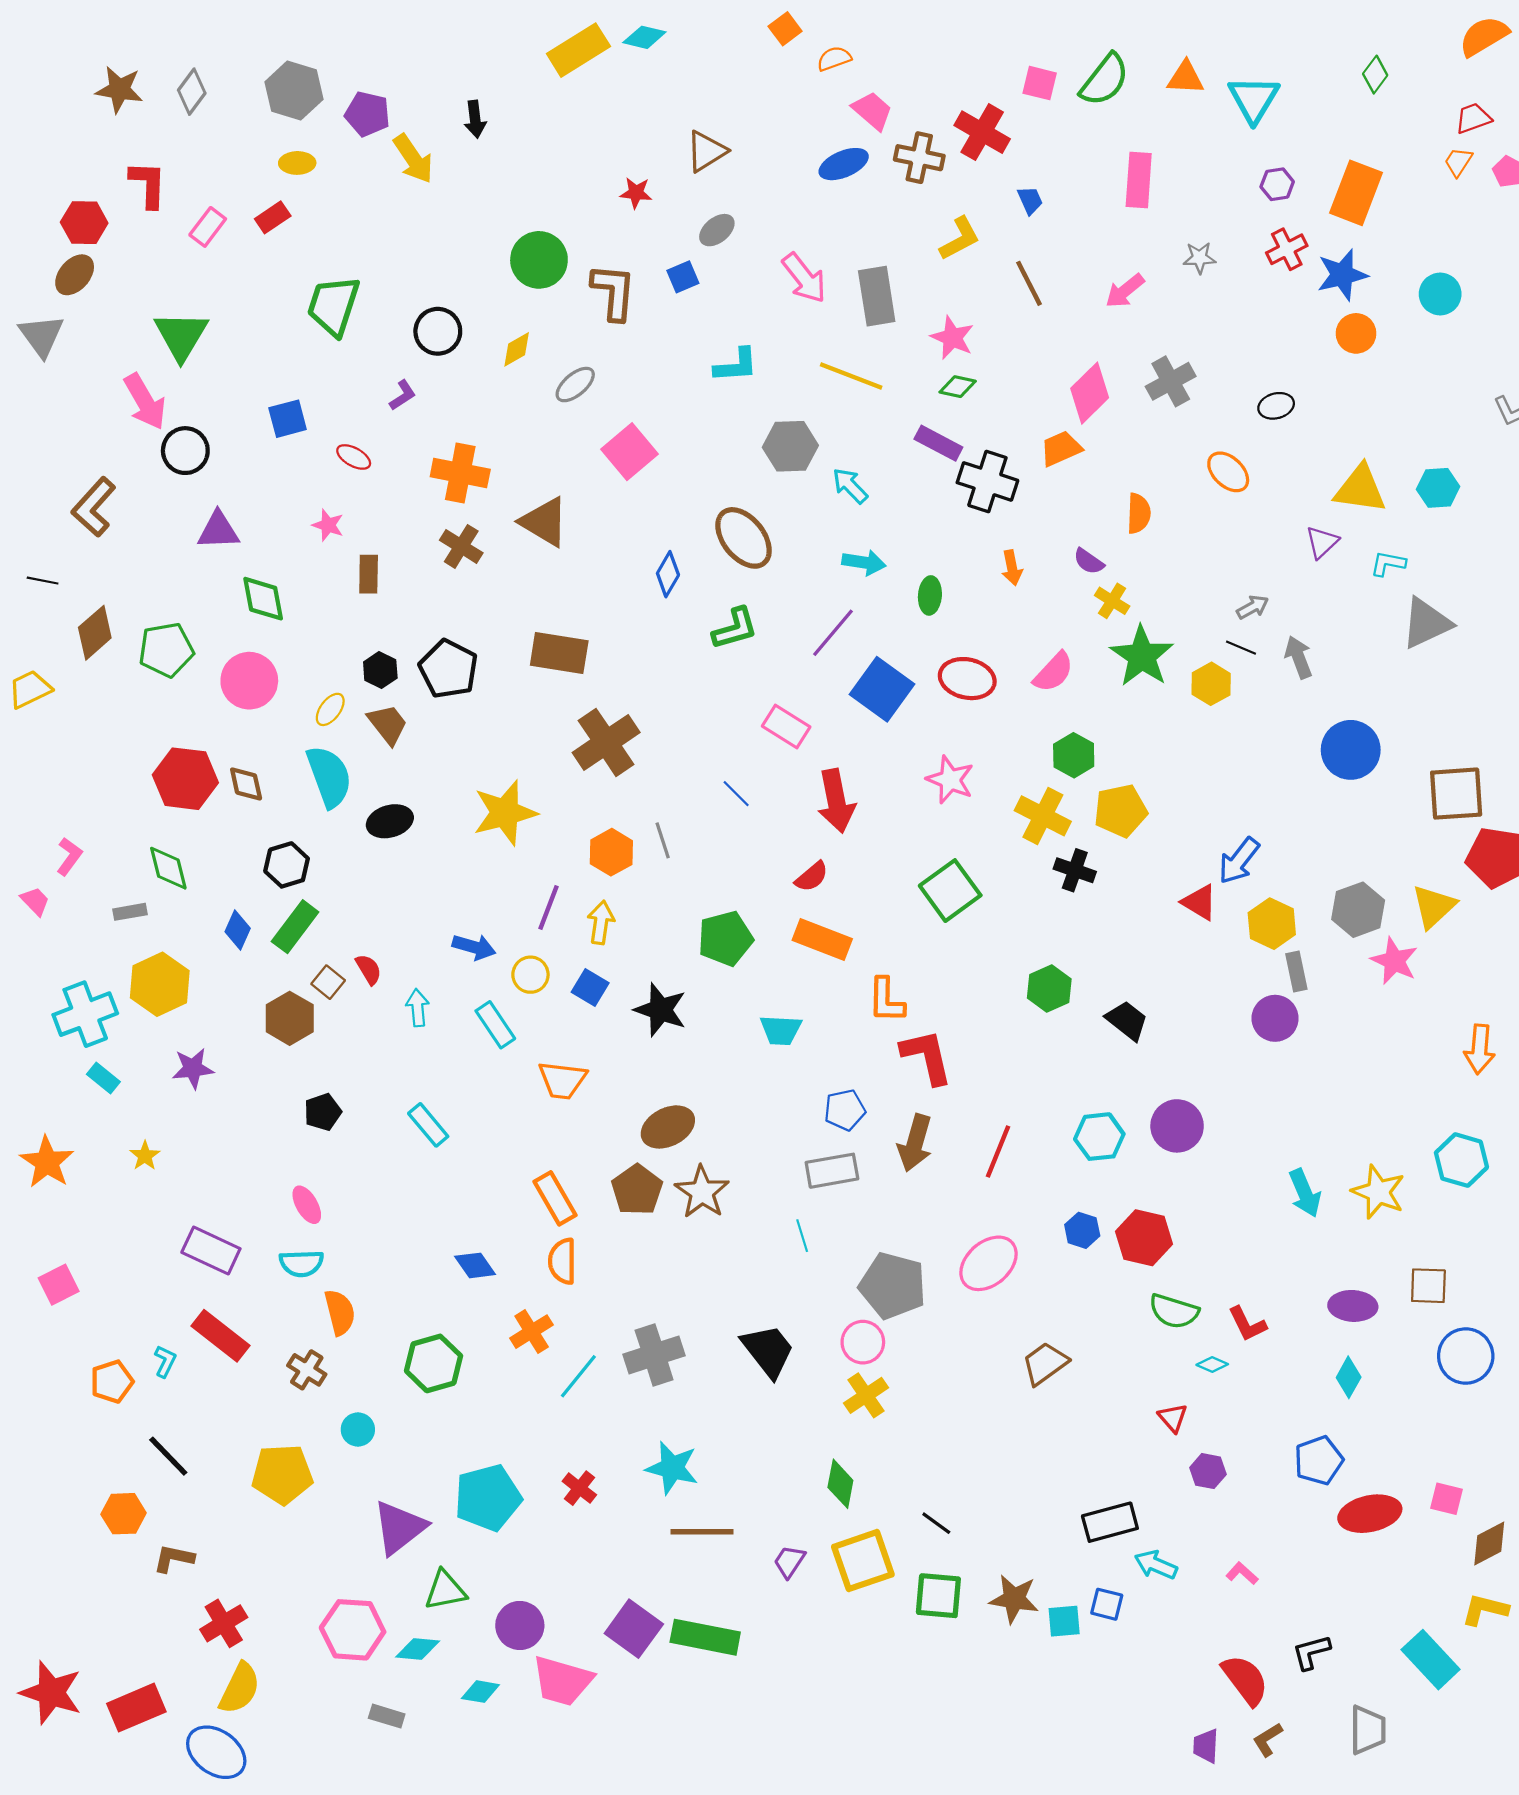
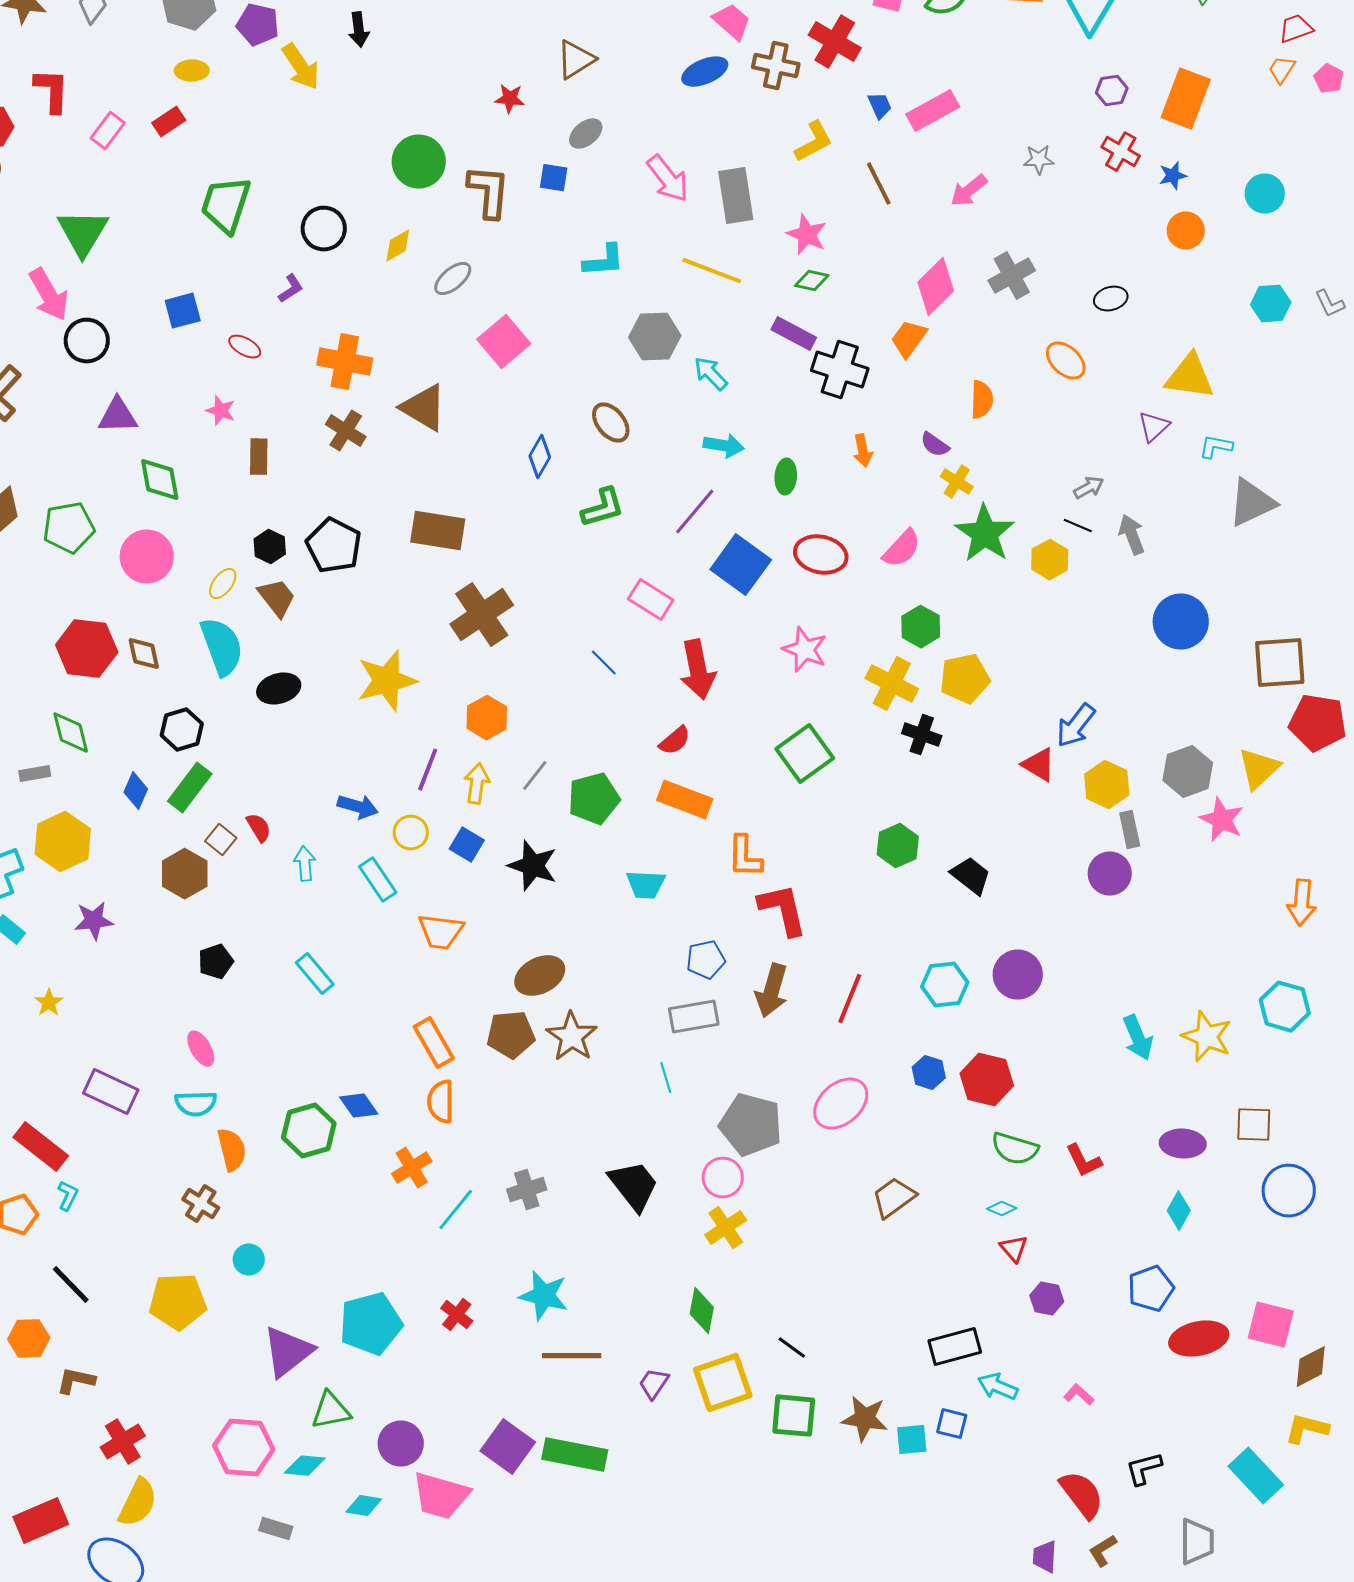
pink rectangle: (1139, 180) -> (933, 111), moved, turned 57
red cross: (1287, 249) -> (1121, 152), turned -33
blue star: (1342, 275) -> (1173, 176), size x0.6
blue square: (683, 277) -> (554, 178), turned 32
orange trapezoid: (1061, 448) -> (909, 339), turned -30
cyan hexagon: (1438, 488) -> (1271, 304), moved
brown ellipse: (744, 538) -> (611, 423), size x0.7
gray line: (663, 840) -> (535, 776), moved, turned 56
brown pentagon: (637, 1190) -> (511, 1035), turned 30
red rectangle: (220, 1336) -> (41, 1147), moved
gray cross: (654, 1355) -> (527, 1190), size x0.7
green hexagon: (434, 1363) -> (309, 1131), moved
cyan diamond: (1212, 1365) -> (1002, 1209), moved
pink square: (1447, 1499) -> (1271, 1325), size x1.5

